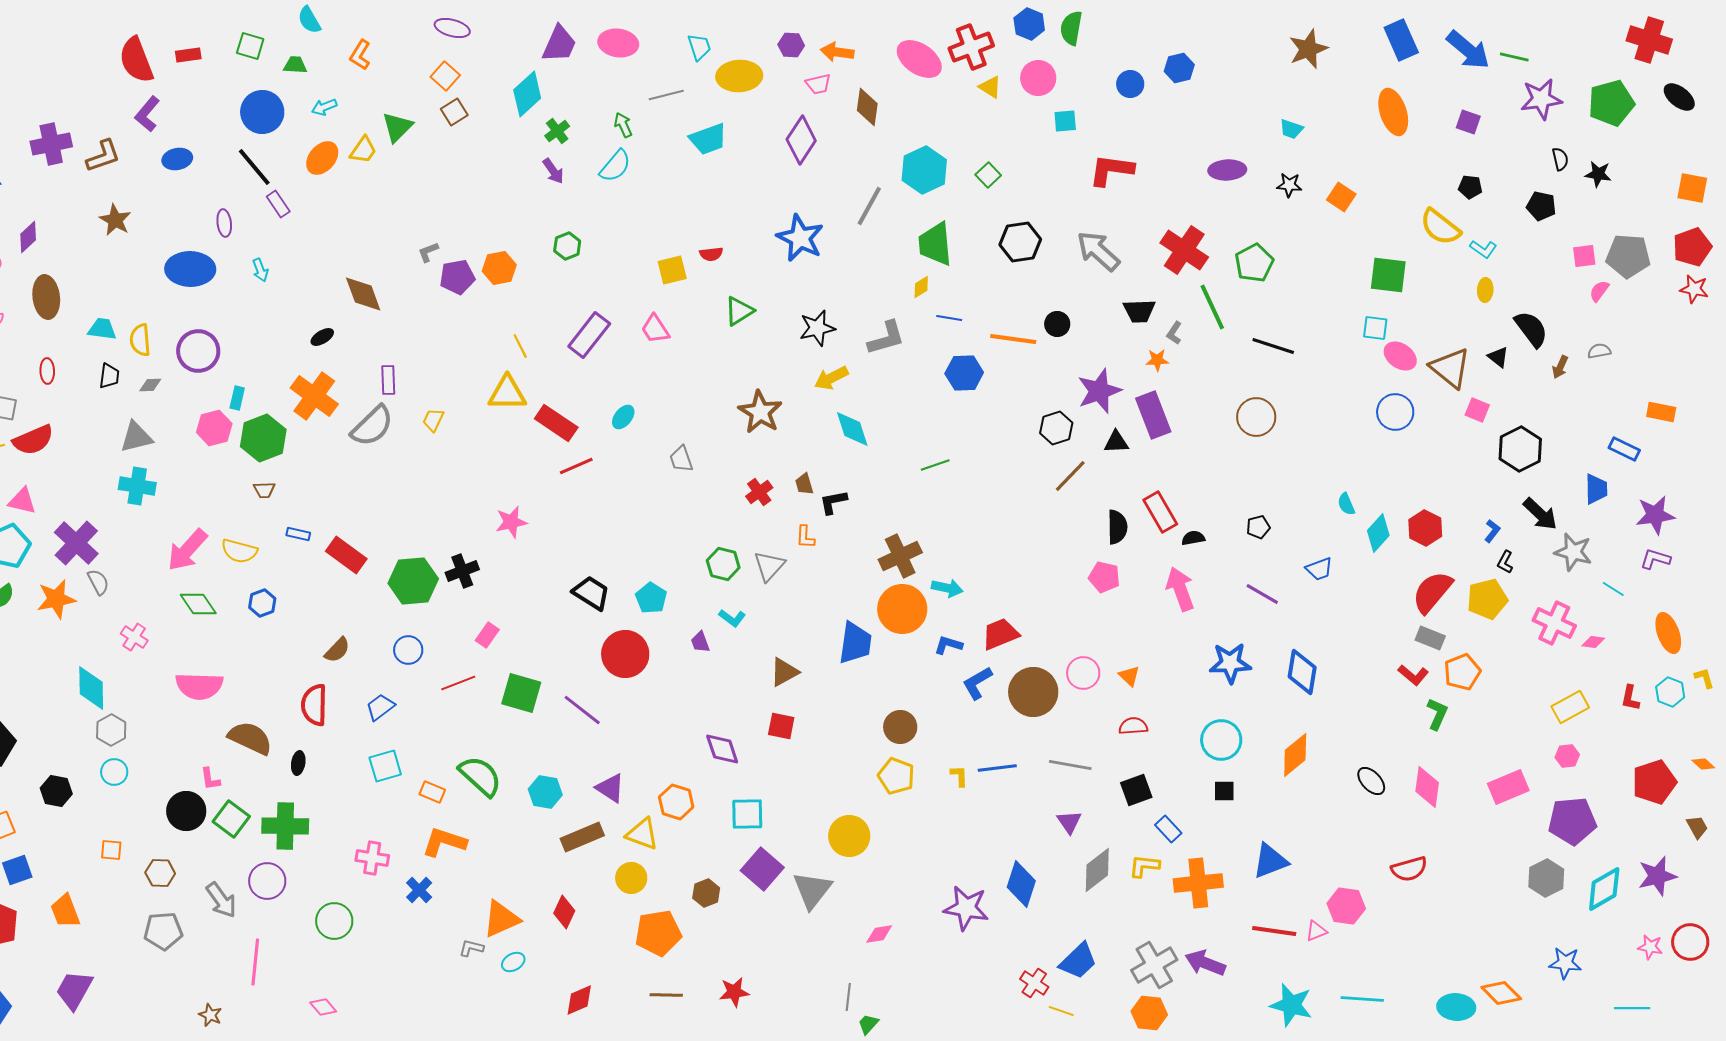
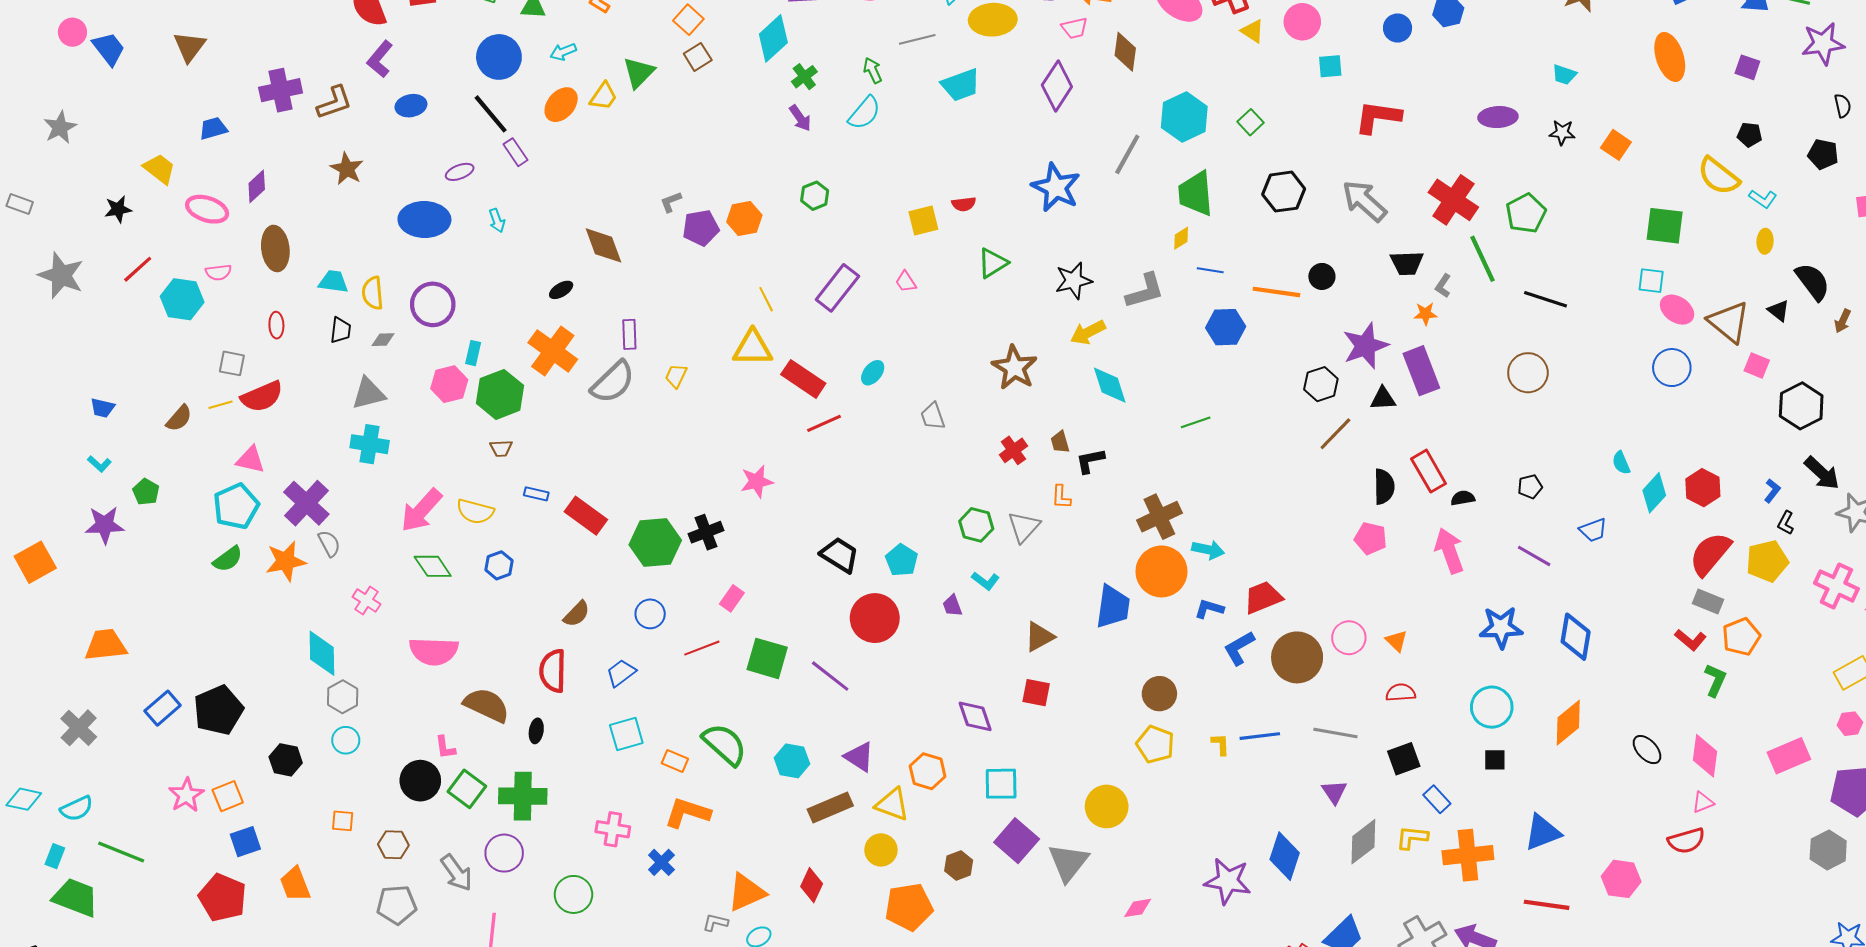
purple ellipse: (224, 223) -> (460, 172), turned 76
pink trapezoid: (655, 329) -> (906, 282), size x0.7
pink triangle: (1316, 931) -> (1703, 802), moved

